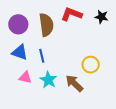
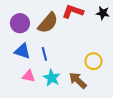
brown semicircle: (46, 25) -> (48, 23), turned 50

